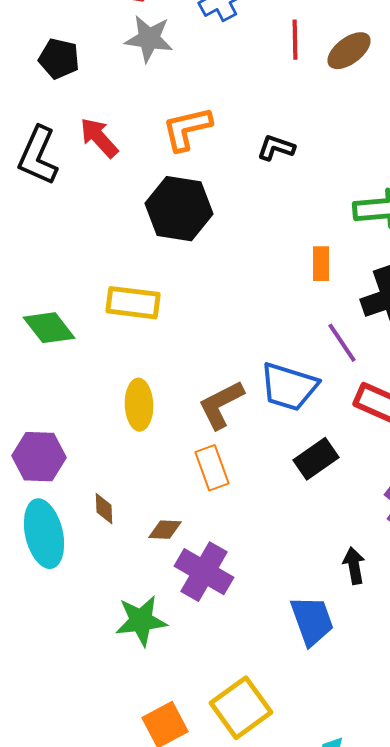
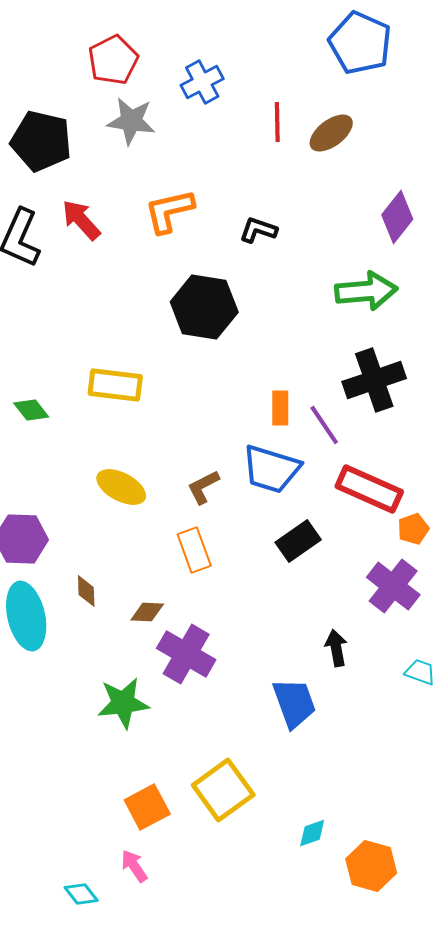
black pentagon: (59, 59) -> (41, 141), size x1.5
black hexagon: (179, 209) -> (204, 307), moved
orange rectangle: (321, 264) -> (280, 408), moved
green diamond: (49, 328) -> (31, 410), size x0.7
yellow ellipse: (139, 405) -> (121, 487), turned -60
brown L-shape: (221, 405) -> (203, 487), size x0.7

